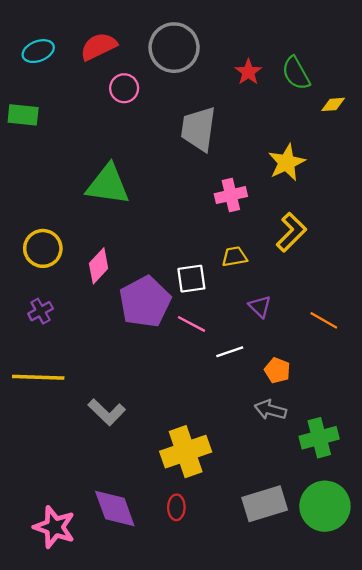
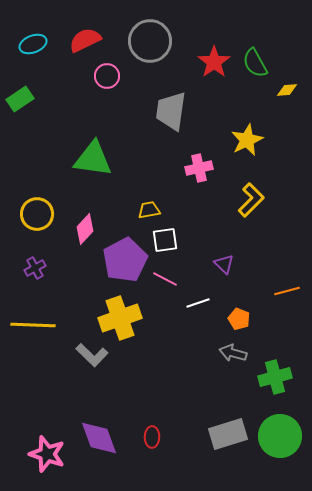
red star: (248, 72) -> (214, 62), size x1.4
green rectangle: (23, 115) -> (20, 99), turned -40
yellow trapezoid: (234, 257) -> (149, 210), moved
orange line: (324, 320) -> (287, 291), moved, turned -45
yellow cross: (186, 452) -> (120, 318), moved

